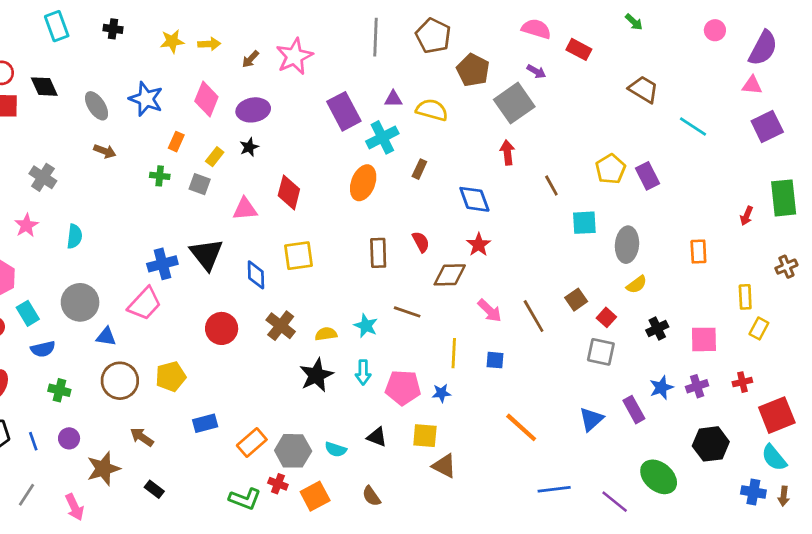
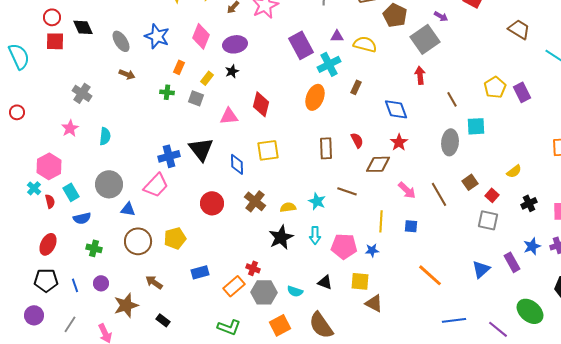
gray ellipse: (627, 245) -> (450, 142), moved
red cross: (278, 484) -> (253, 268), moved
brown semicircle: (371, 496) -> (321, 325), size x1.8

